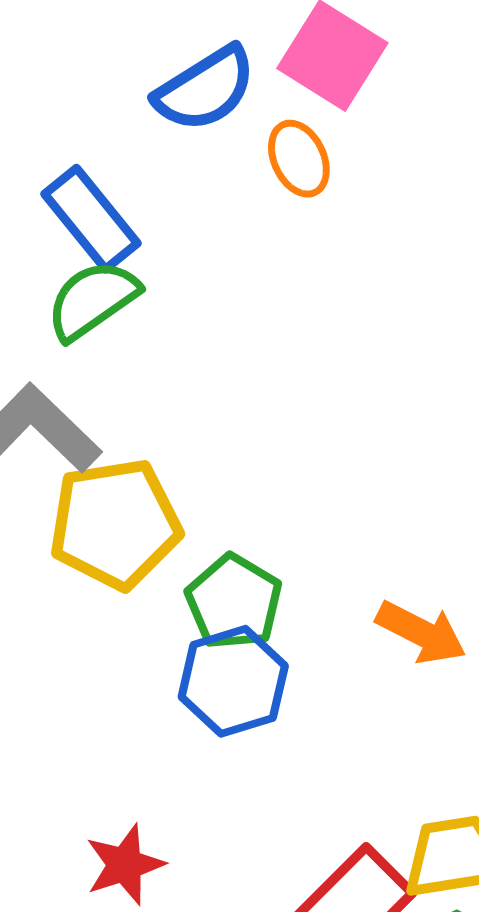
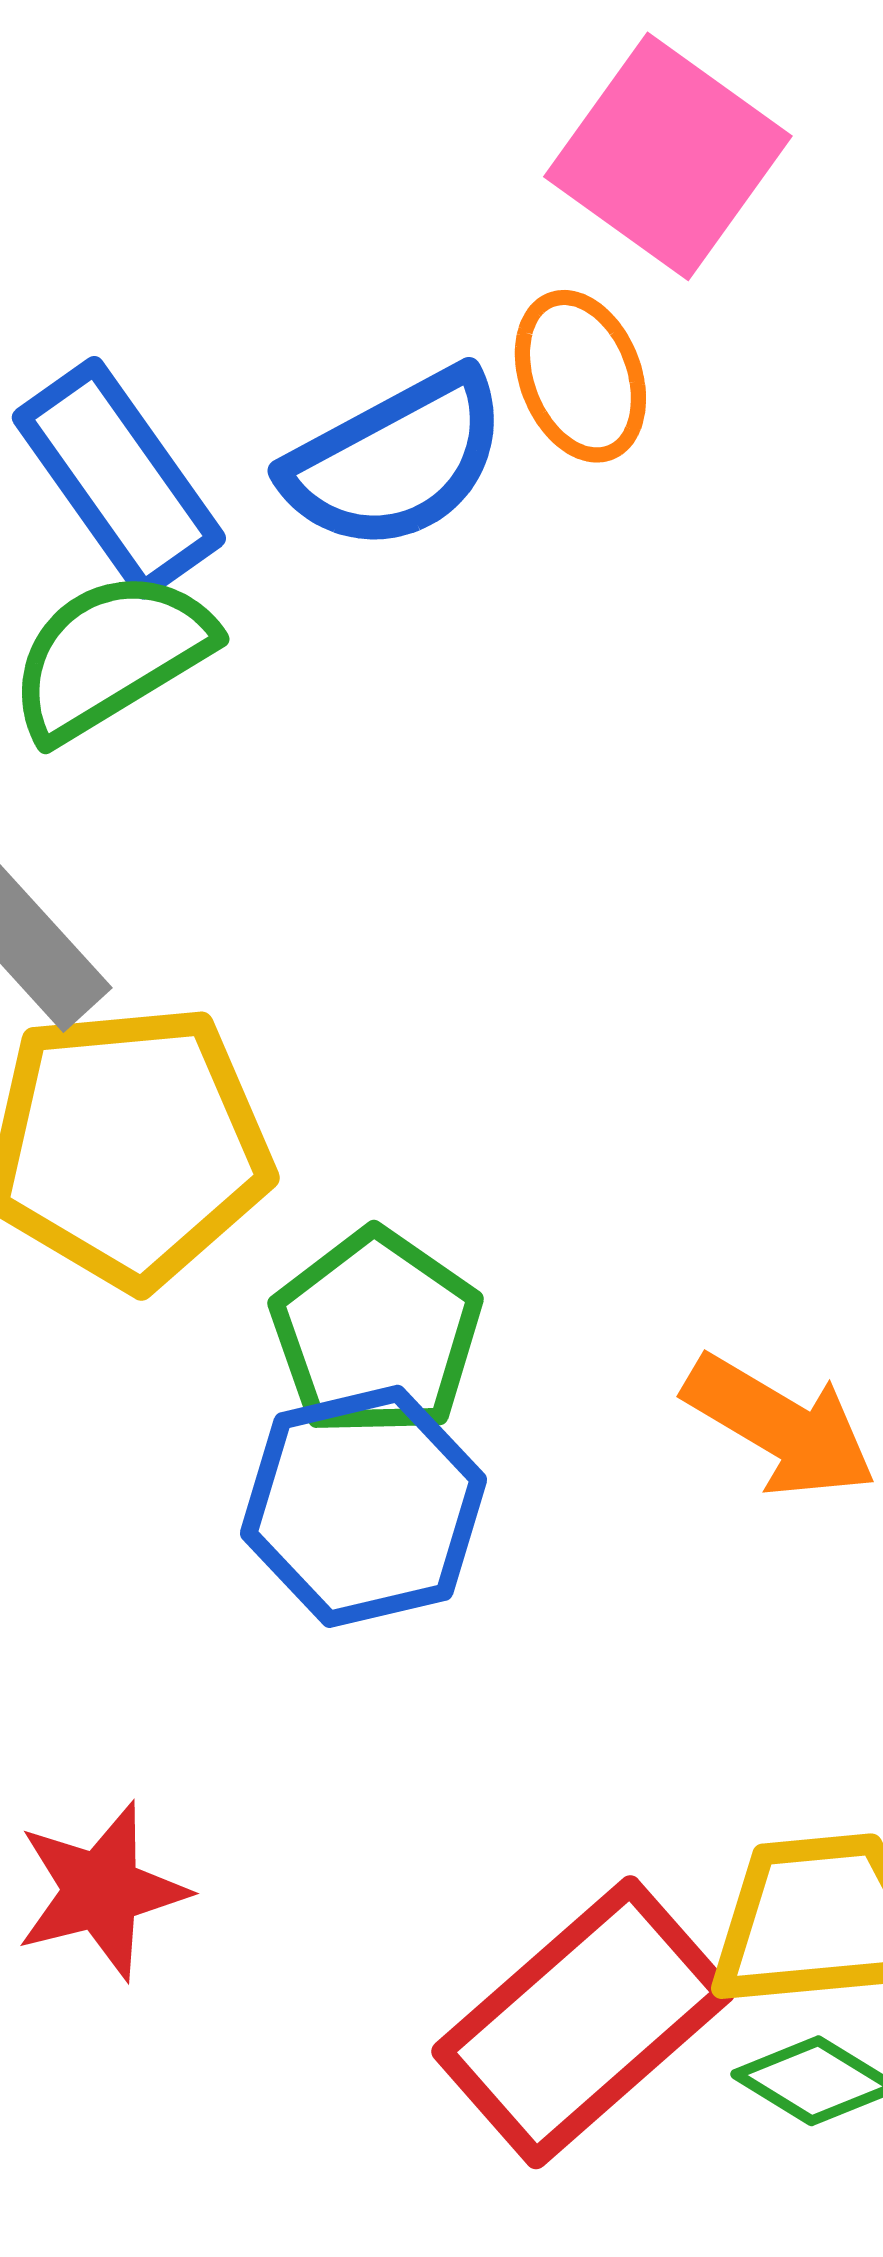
blue semicircle: (205, 89) -> (396, 460), moved

